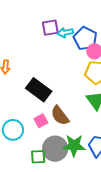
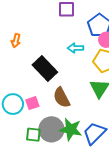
cyan arrow: (65, 33) -> (75, 48), moved
pink square: (41, 121) -> (32, 103), moved

